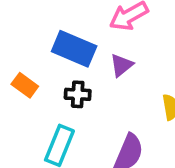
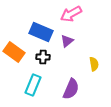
orange rectangle: (25, 85) -> (14, 52), size x1.5

